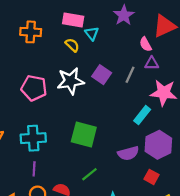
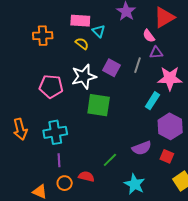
green square: (84, 134) -> (99, 105), moved
purple semicircle: (128, 153) -> (142, 148), moved

